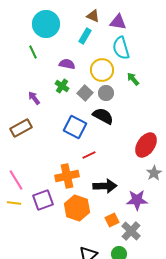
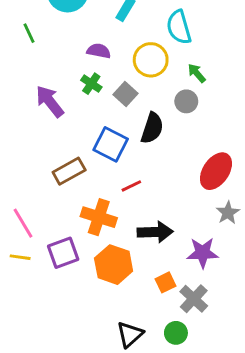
green line: (33, 52) -> (29, 33), moved
gray circle: (106, 93) -> (186, 101), moved
purple arrow: (34, 98) -> (50, 101), size x1.6
black semicircle: (103, 116) -> (152, 128), turned 80
brown rectangle: (21, 128) -> (69, 171), moved
orange cross: (67, 176) -> (99, 217), turned 30

